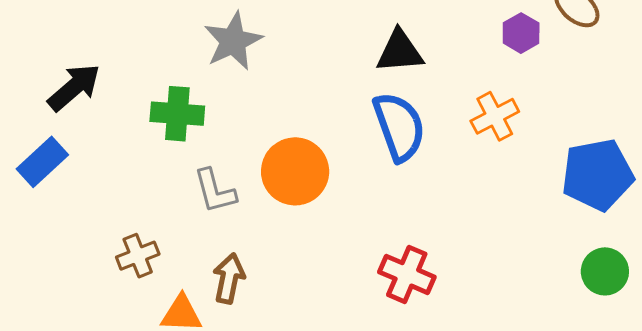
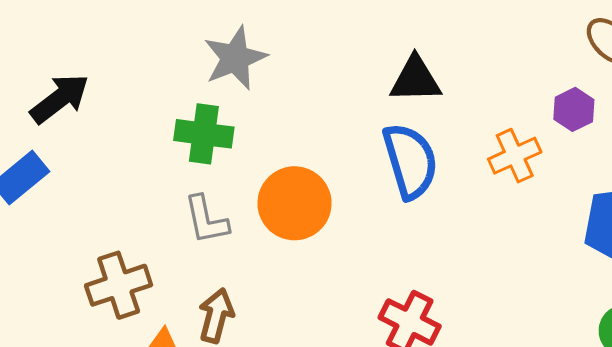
purple hexagon: (521, 33) -> (574, 109), moved
green cross: (177, 114) -> (204, 134), moved
brown cross: (138, 256) -> (119, 285), size x1.4

